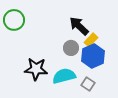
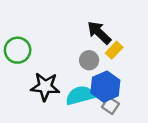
green circle: (14, 20) -> (18, 50), moved
blue hexagon: (93, 56) -> (105, 87), moved

